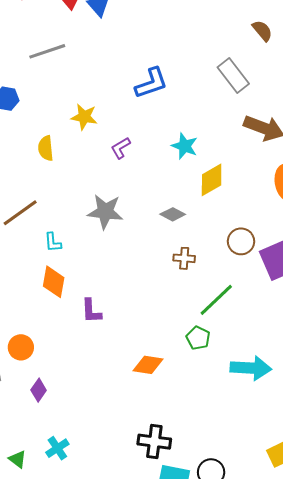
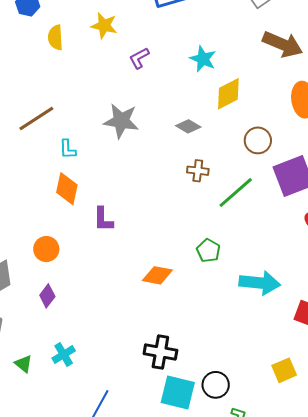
yellow semicircle: (46, 148) -> (55, 37), moved
brown circle: (241, 241) -> (258, 140), moved
green line: (216, 300) -> (236, 192), moved
orange circle: (21, 347) -> (46, 249), moved

